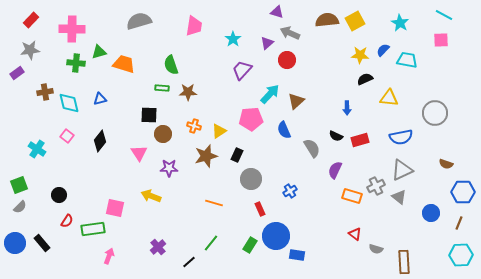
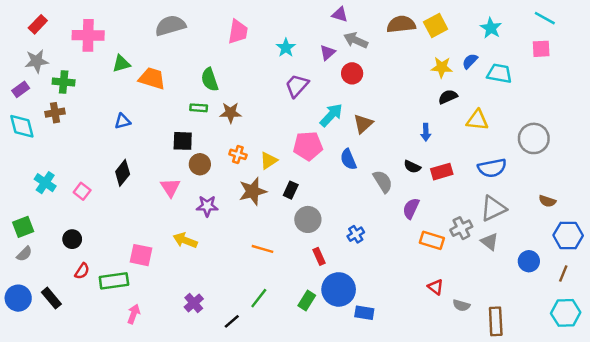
green cross: (76, 63) -> (64, 82), moved
cyan diamond: (69, 103) -> (22, 126), moved
pink square: (67, 136) -> (82, 191), moved

